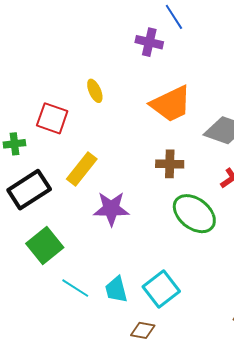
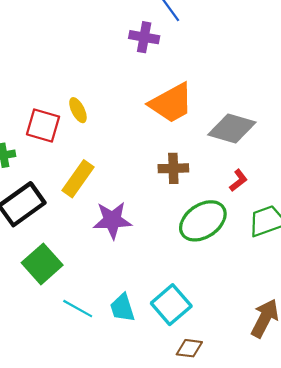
yellow ellipse: (95, 91) -> (78, 110), moved
green ellipse: (194, 214) -> (203, 221), turned -69
brown diamond: (143, 330) -> (189, 348), moved

